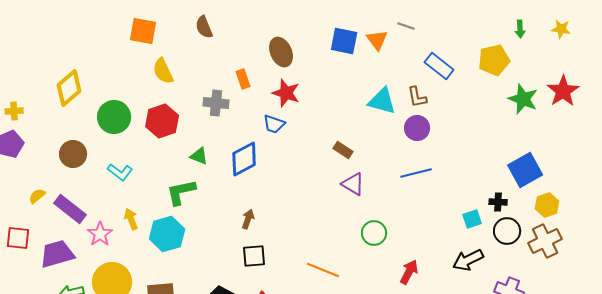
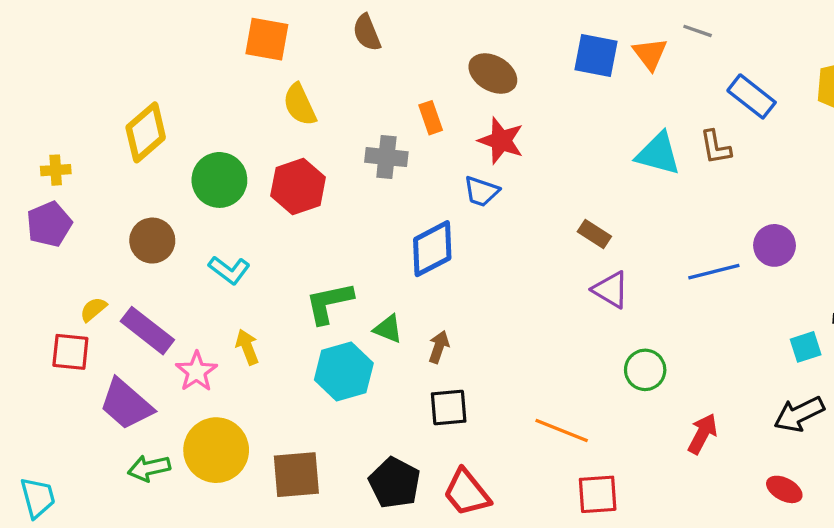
brown ellipse: (281, 52) -> (493, 74), turned -36
purple circle: (417, 128) -> (774, 245), moved
green triangle: (199, 156) -> (388, 329), moved
cyan hexagon: (167, 234) -> (344, 372), moved
red square: (18, 238) -> (70, 352), moved
purple trapezoid: (57, 254) -> (126, 404), turned -123

